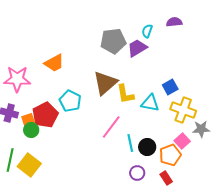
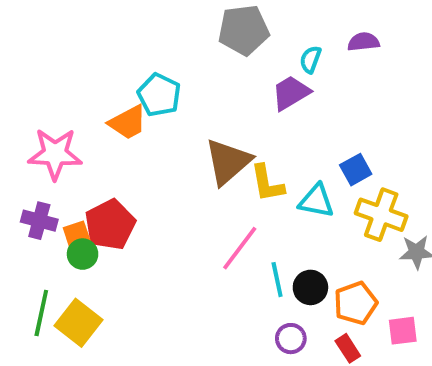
gray pentagon: (113, 41) -> (244, 30), moved
cyan pentagon: (70, 101) -> (159, 95), moved
pink square: (182, 141) -> (403, 331), moved, turned 35

